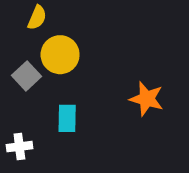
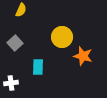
yellow circle: (60, 55) -> (62, 37), moved

